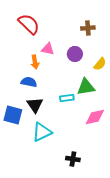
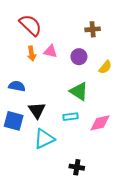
orange arrow: (35, 62) -> (32, 54), moved
blue semicircle: (29, 82) -> (17, 86), moved
green triangle: (86, 87) -> (79, 91), moved, turned 42
cyan rectangle: (67, 98) -> (71, 117), moved

